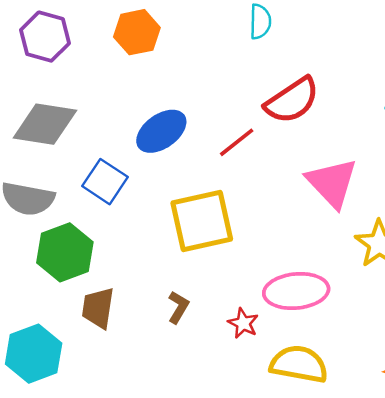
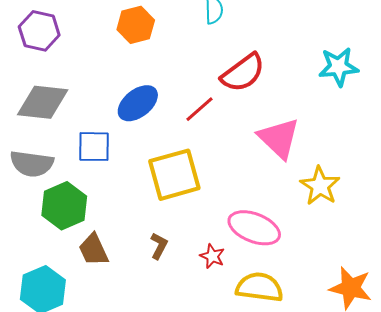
orange hexagon: (137, 32) -> (136, 25), moved
blue square: (105, 182) -> (94, 147), turned -30
pink ellipse: (296, 291) -> (254, 228), turned 30
brown trapezoid: (98, 308) -> (94, 250), turned -30

